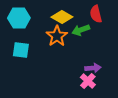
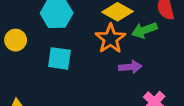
purple arrow: (93, 68) -> (130, 67), moved

